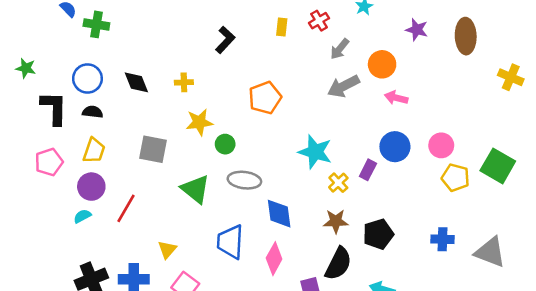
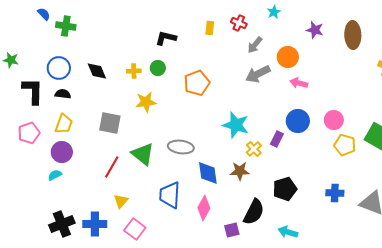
red cross: (319, 21) -> (239, 23), turned -35
black L-shape: (225, 40) -> (166, 38), turned -120
green circle: (225, 144) -> (158, 68), moved
red line: (126, 208) -> (112, 167), moved
brown star: (336, 221) -> (240, 171), moved

